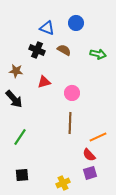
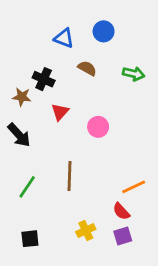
black cross: (37, 50) -> (44, 79), moved
red triangle: (44, 82) -> (60, 112), turned -32
brown line: (70, 123) -> (69, 176), moved
yellow cross: (63, 183) -> (86, 231), moved

